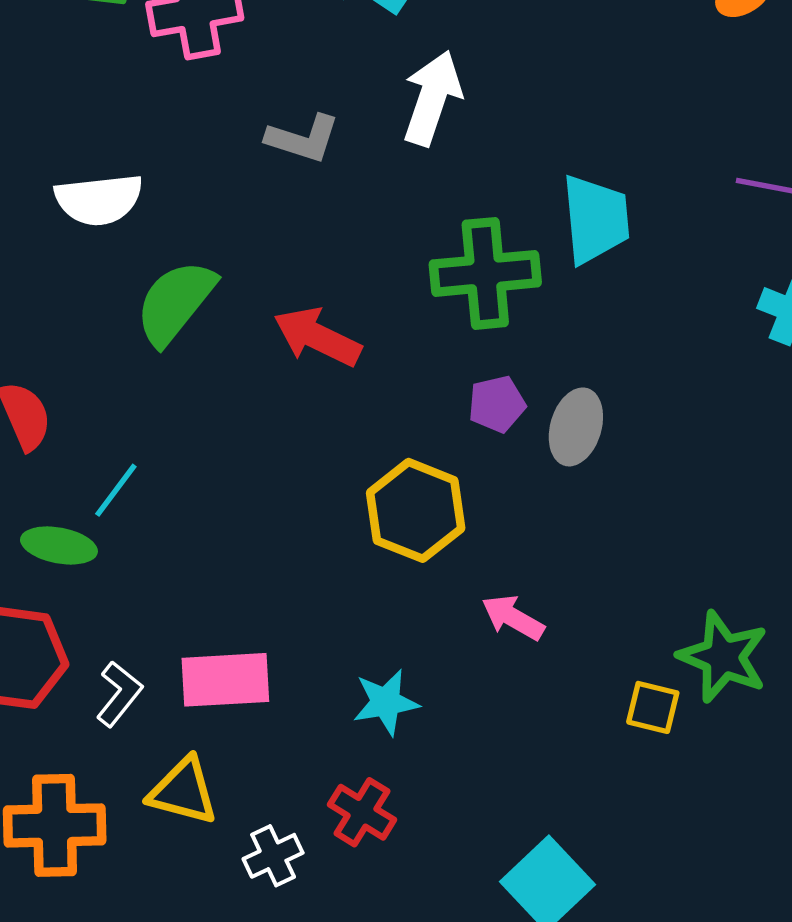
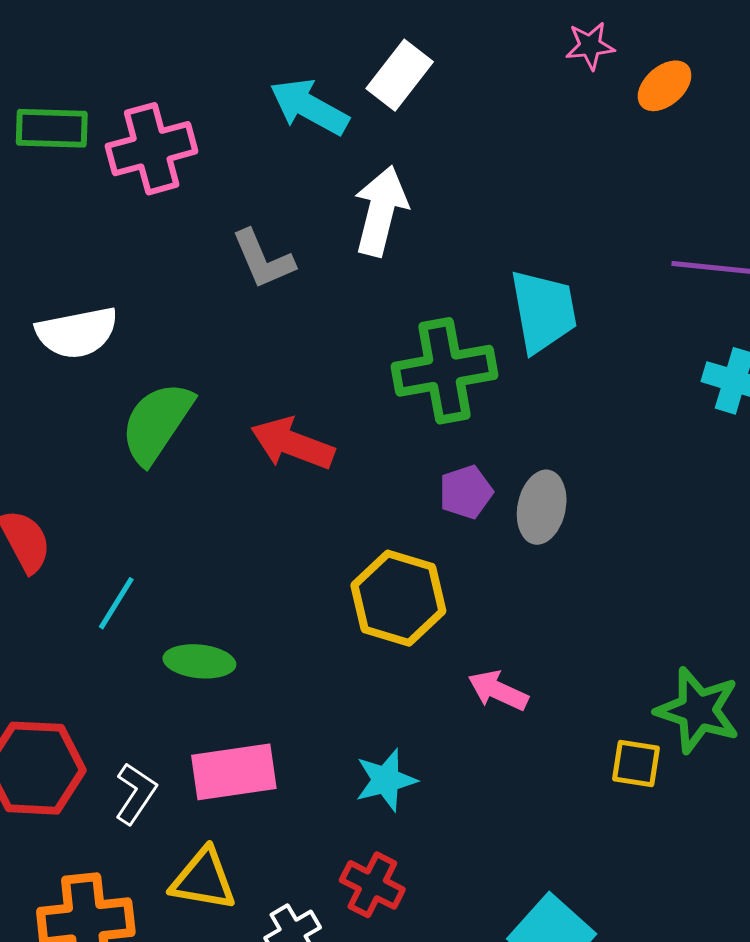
gray L-shape: (303, 139) -> (263, 259), turned 54
green ellipse: (59, 545) -> (199, 661), moved

